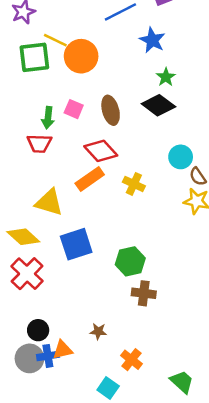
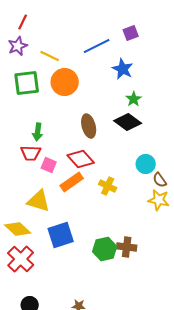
yellow line: (55, 40) -> (50, 56), moved
pink square: (74, 109) -> (49, 165), moved
brown cross: (144, 293) -> (127, 247), moved

